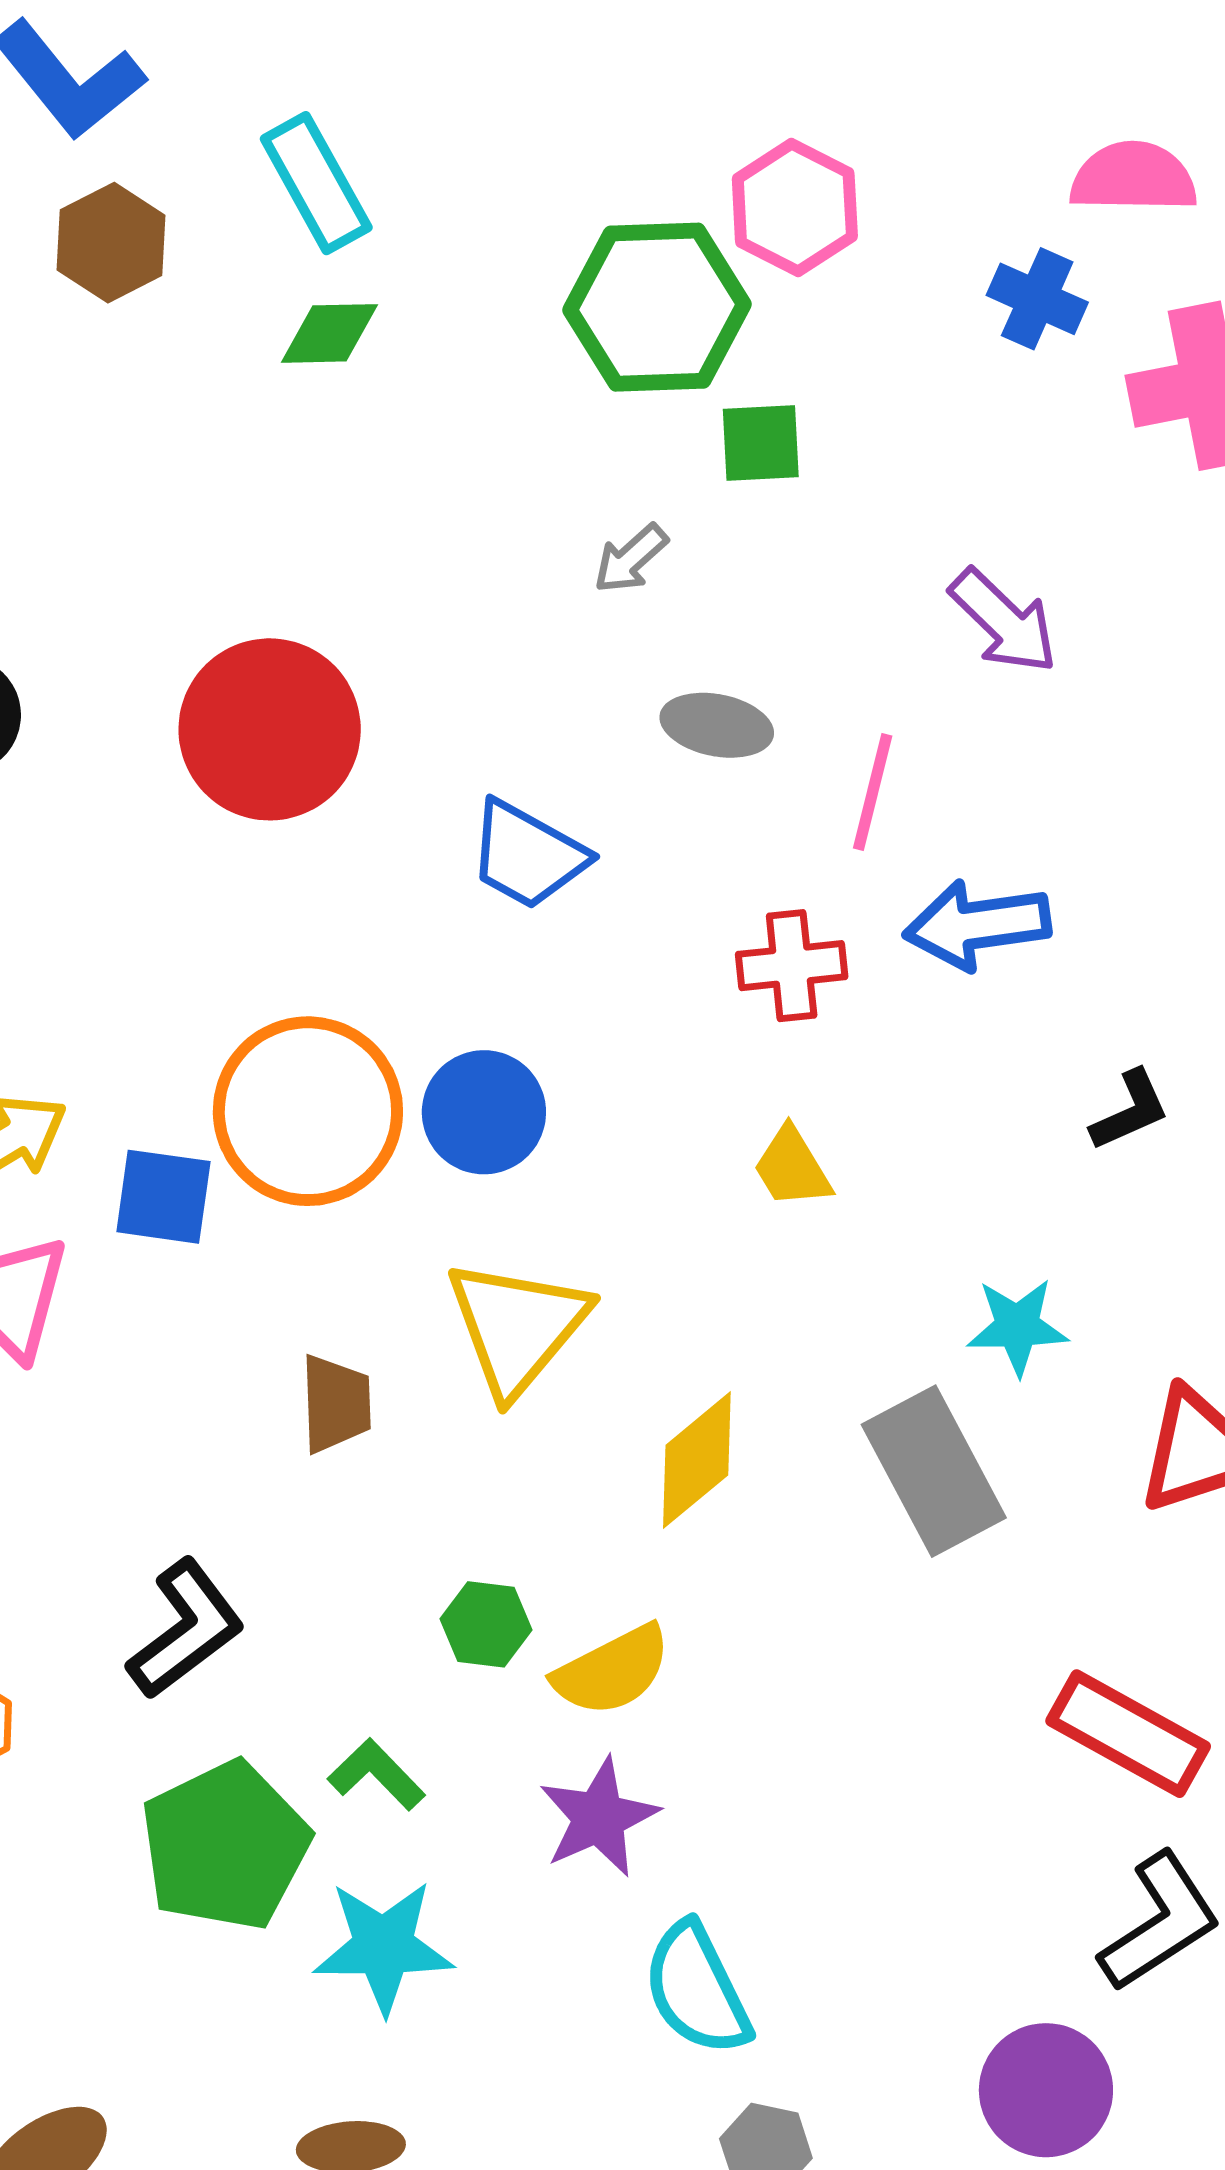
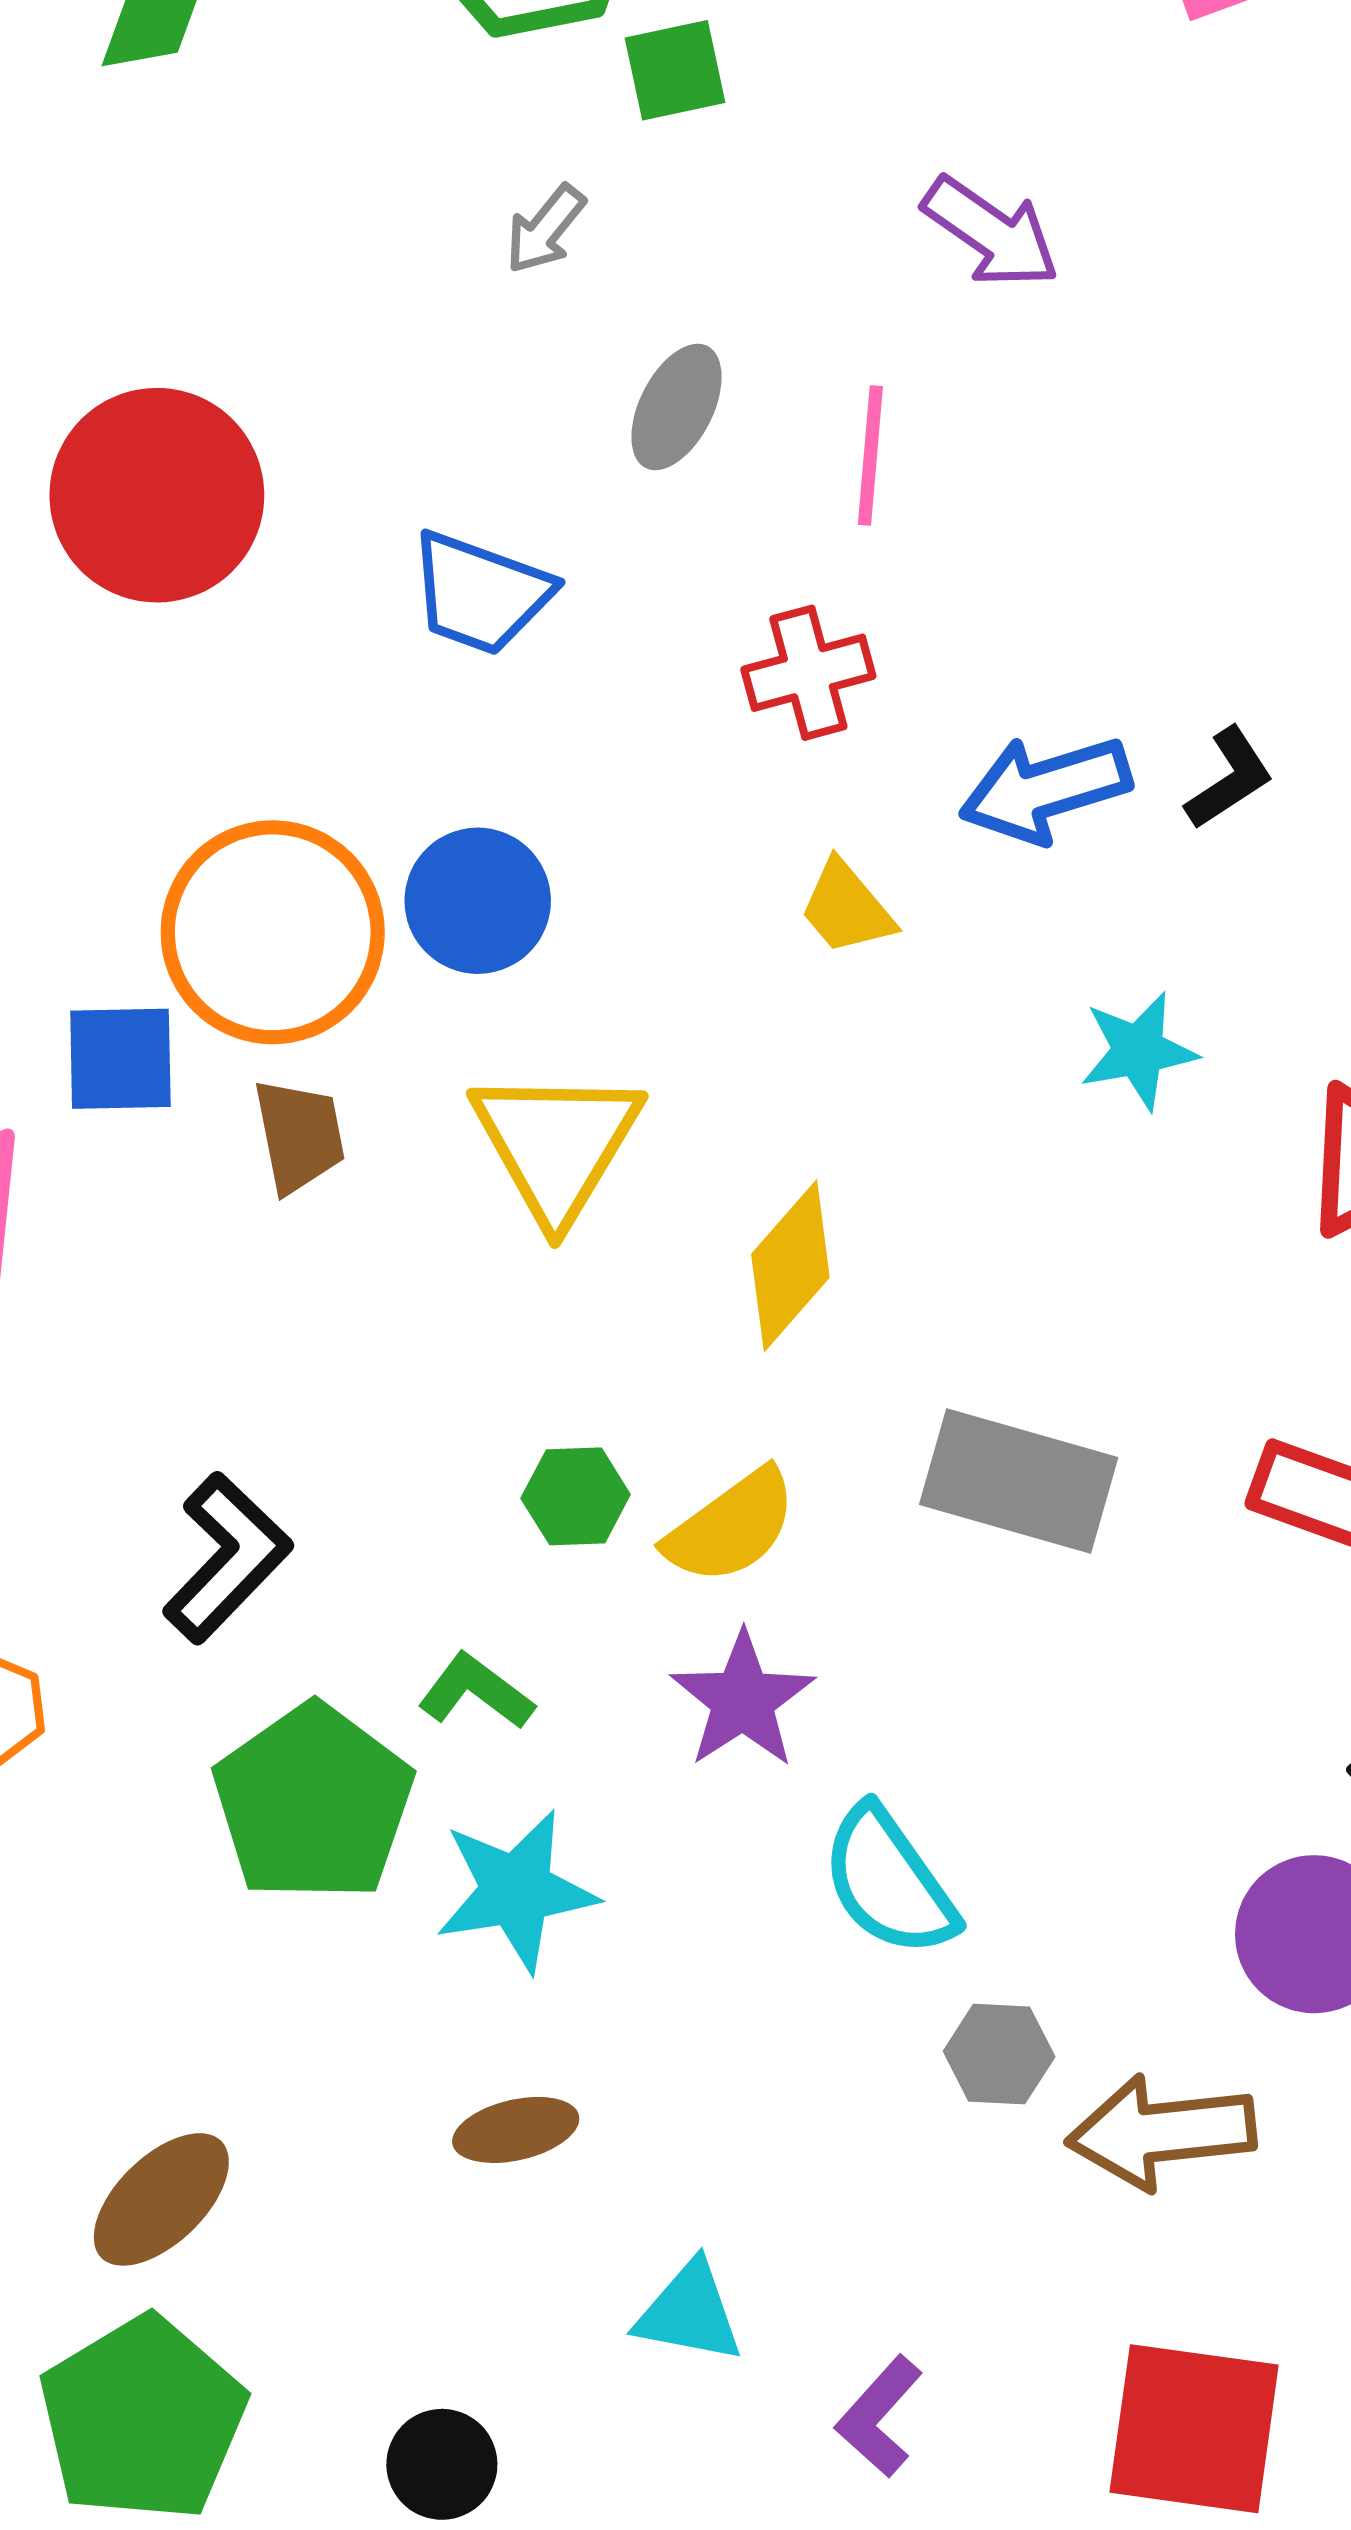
gray ellipse: (717, 725) -> (676, 407), turned -65
blue arrow: (977, 925) -> (1045, 789), moved
brown trapezoid: (336, 1404) -> (299, 1136), moved
gray rectangle: (934, 1471) -> (1019, 1481), moved, turned -37

